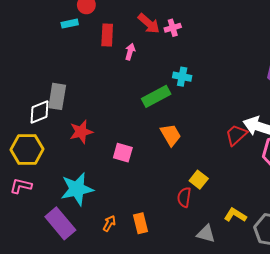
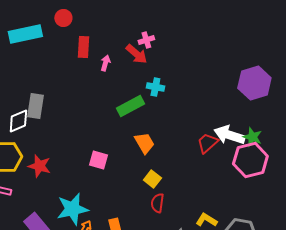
cyan rectangle: (70, 24) -> (25, 34), moved, size x2.0
red arrow: (149, 24) -> (136, 54), moved
red star: (81, 132) -> (39, 166), moved, turned 30
yellow square: (199, 180) -> (152, 179), moved
cyan star: (77, 189) -> (72, 209), moved

